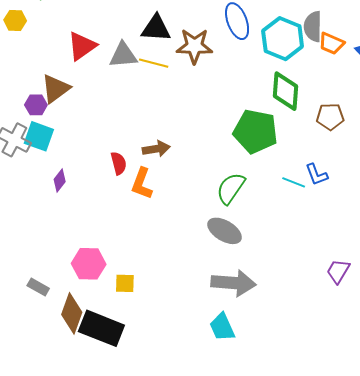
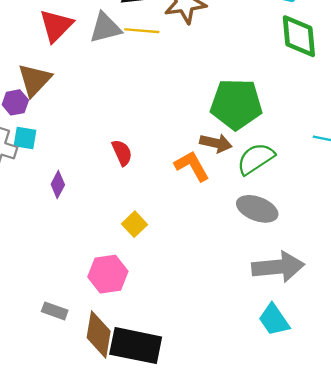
green pentagon: (255, 131) -> (236, 104), moved
cyan square: (39, 136) -> (25, 138), size x0.7
brown arrow: (156, 149) -> (216, 143), moved, turned 32
orange L-shape: (142, 184) -> (192, 166), moved, turned 140
green semicircle: (231, 188) -> (256, 159), turned 32
yellow square: (125, 283) -> (134, 224), moved, turned -35

